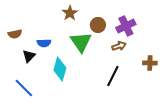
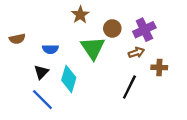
black triangle: (29, 56) -> (41, 72), moved
brown cross: (150, 63) -> (159, 67), moved
blue line: (24, 88) -> (42, 100), moved

